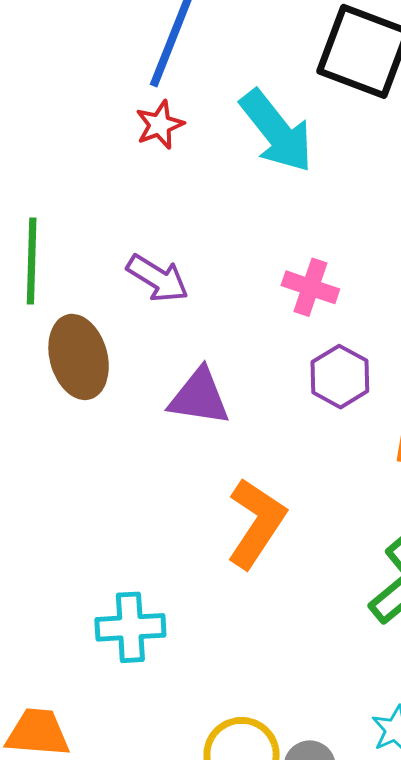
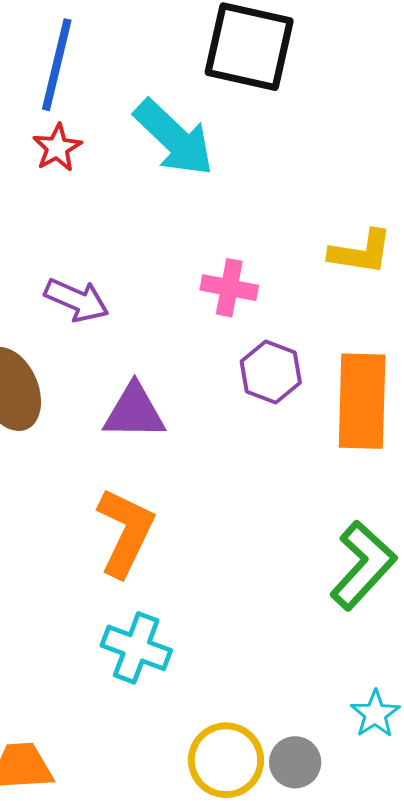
orange L-shape: (256, 523) -> (125, 532), moved
cyan cross: (130, 627) -> (136, 648), moved, turned 32

